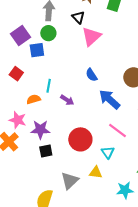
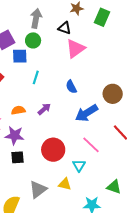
black triangle: (78, 17) -> (64, 28), turned -32
cyan line: (49, 86) -> (36, 77), moved
orange semicircle: (34, 99) -> (18, 110), moved
blue arrow: (110, 99) -> (87, 113), turned -80
purple arrow: (67, 100) -> (44, 109), turned -80

